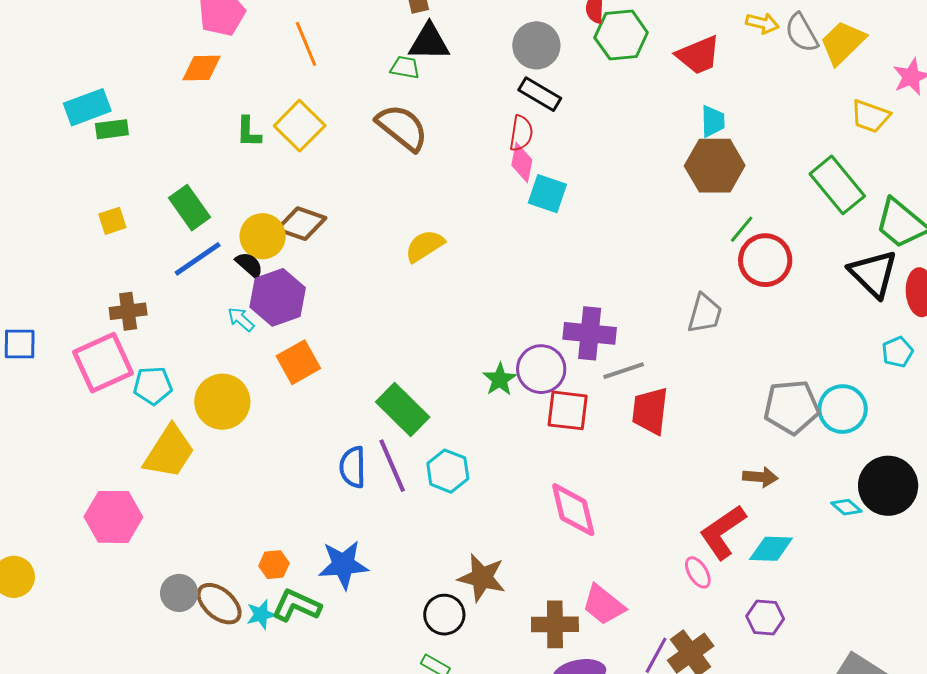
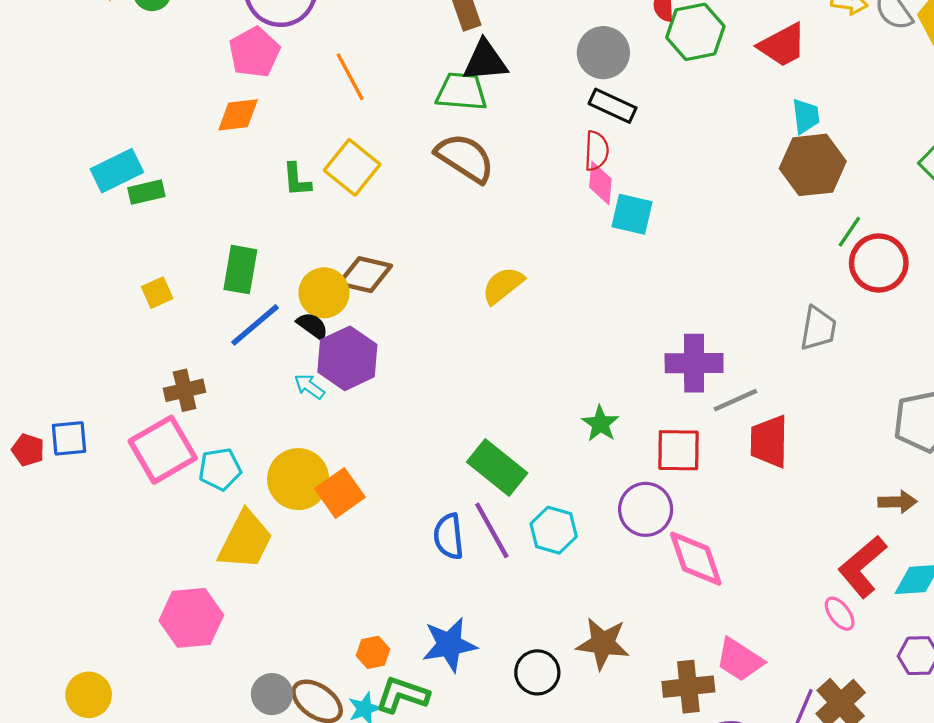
green trapezoid: (405, 67) -> (461, 92), size x1.6
green rectangle: (189, 208) -> (240, 270), turned 51
orange square: (298, 362) -> (340, 493), moved
purple circle: (541, 369) -> (646, 509), moved
black circle: (444, 615) -> (537, 672), moved

